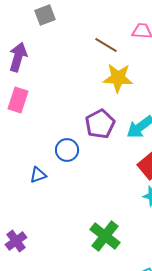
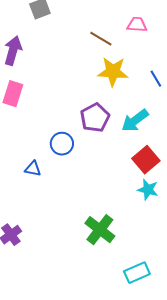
blue triangle: (38, 175) -> (33, 169), turned 30

